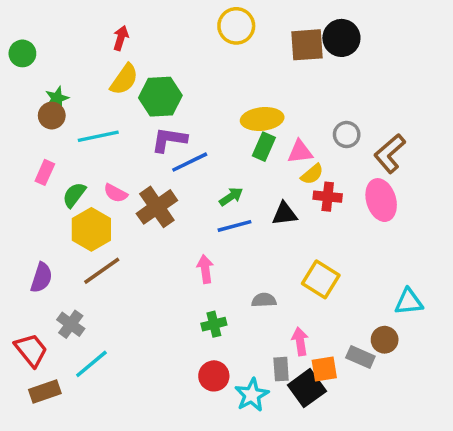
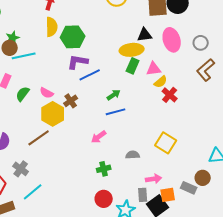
yellow semicircle: (124, 79) -> (52, 27), turned -36
gray circle: (347, 135) -> (201, 43), moved
cyan line: (98, 136) -> (24, 56), moved
red cross: (328, 197) -> (170, 95), turned 35
pink ellipse: (381, 200) -> (172, 40), moved
brown cross: (157, 207) -> (71, 101), size x0.6
black triangle: (285, 214) -> (145, 35), moved
yellow hexagon: (91, 229) -> (53, 114), moved
pink arrow: (205, 269) -> (99, 137), turned -119
pink arrow: (300, 341) -> (154, 179), turned 91

